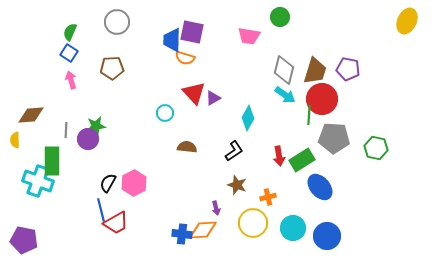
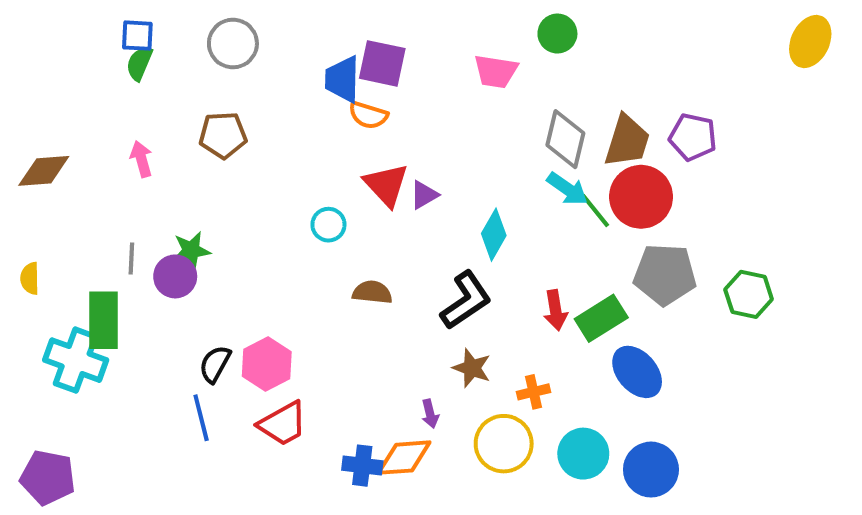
blue square: (69, 53) -> (137, 36), moved, turned -30
brown diamond: (31, 115) -> (44, 171), moved
green line: (309, 115) -> (595, 211), moved, turned -42
black L-shape: (234, 151) -> (466, 300), size x1.4
red trapezoid: (116, 223) -> (283, 424), moved

